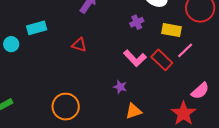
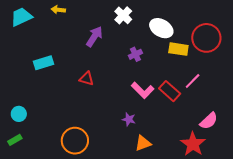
purple cross: (137, 22) -> (135, 54), moved
yellow rectangle: (172, 30) -> (178, 49), moved
cyan circle: (11, 44) -> (19, 114), moved

